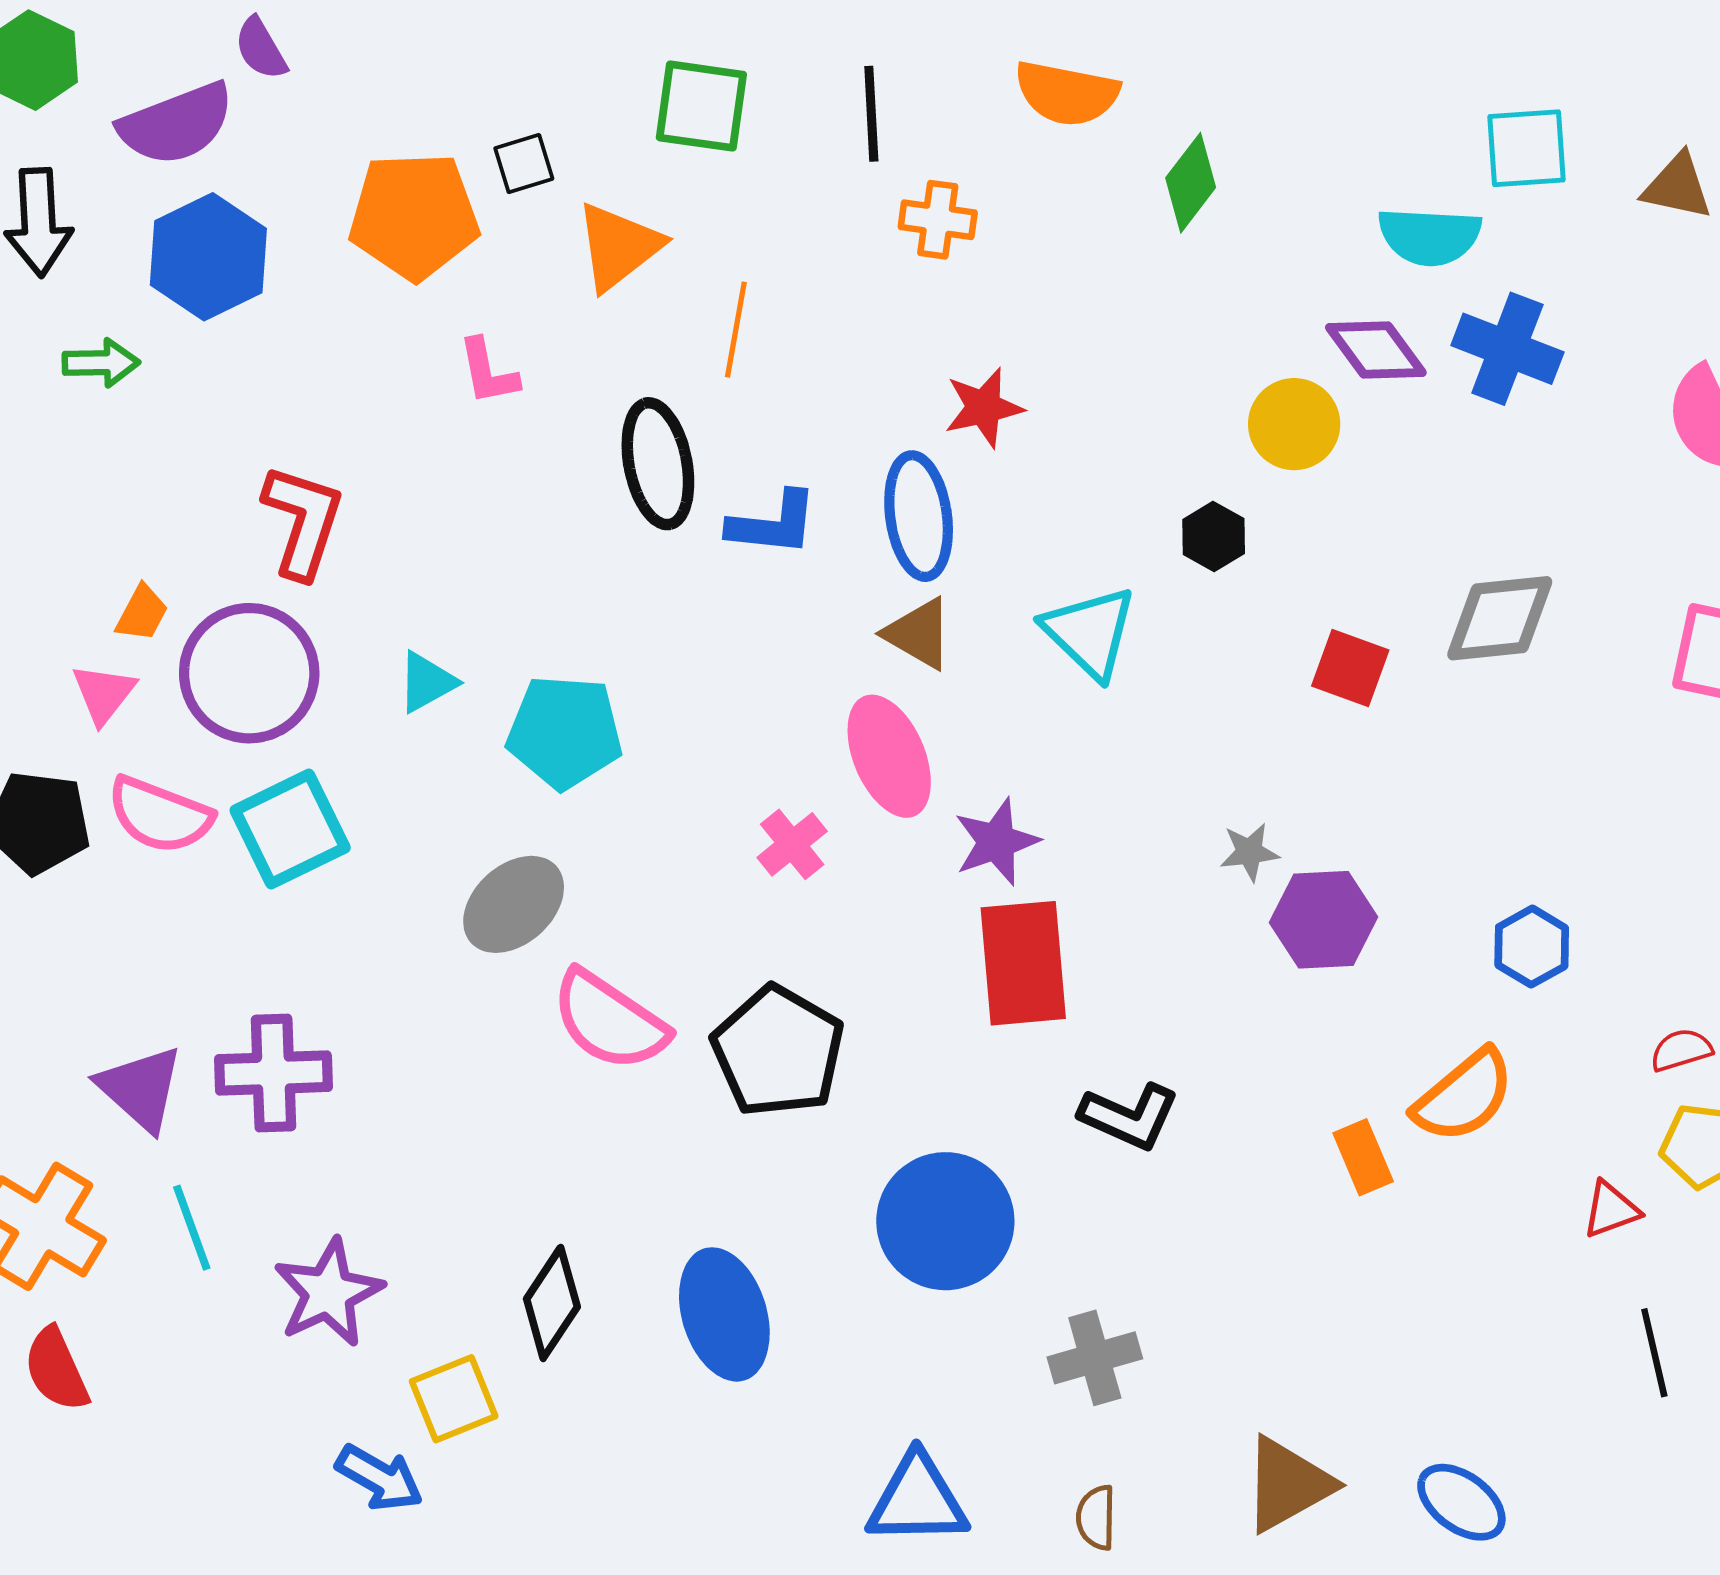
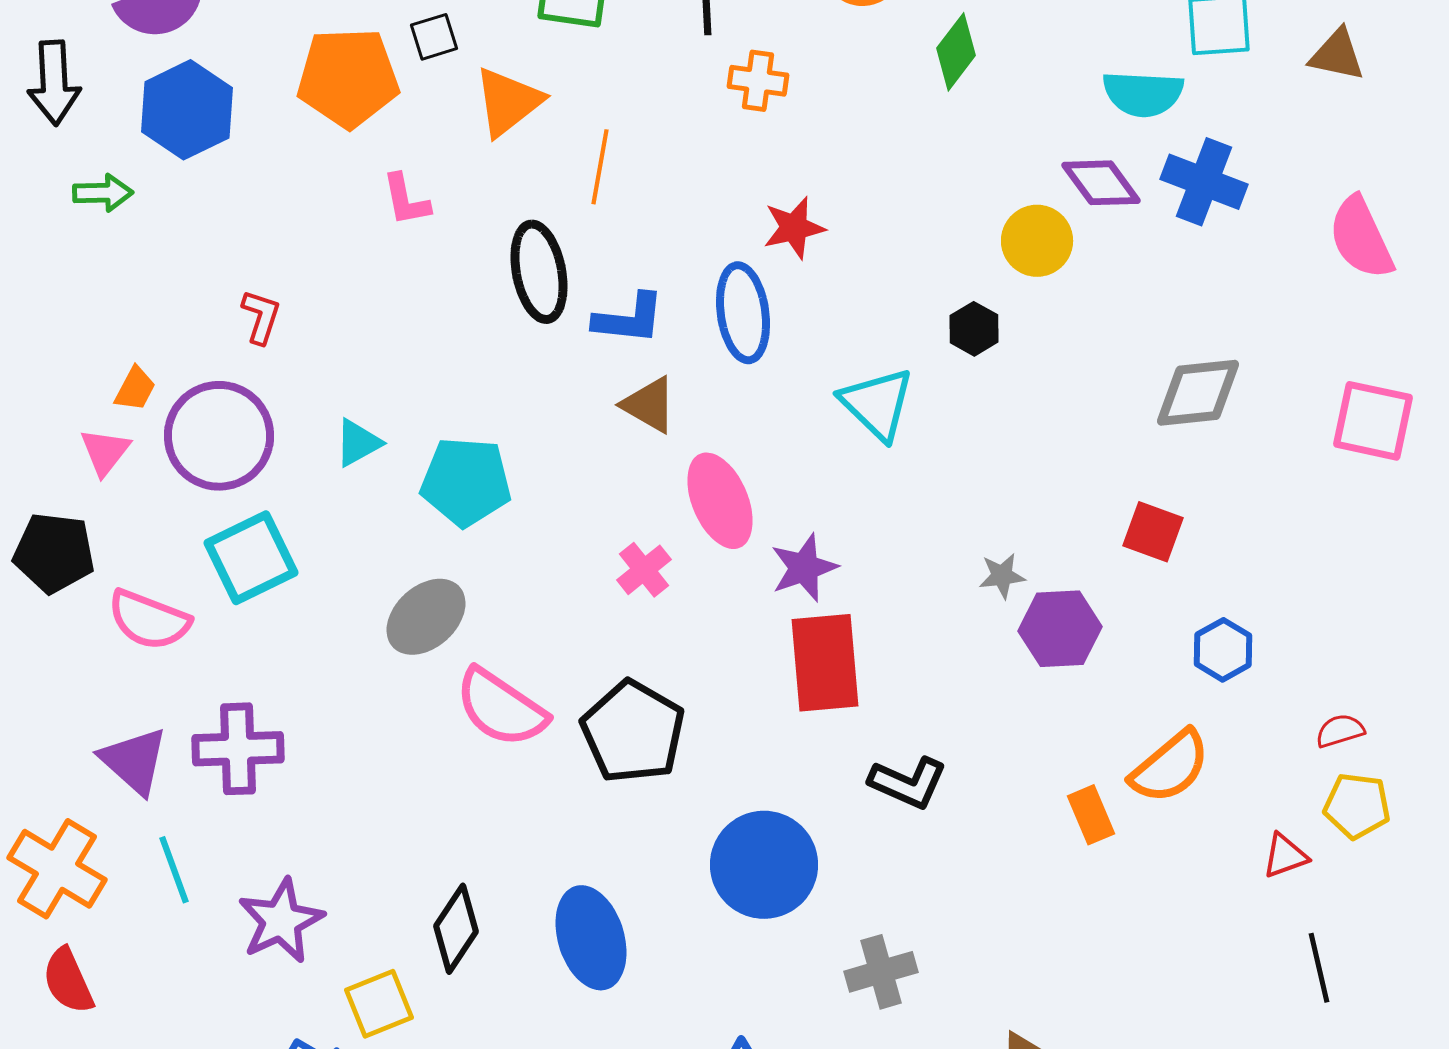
red L-shape: (303, 521) -> (261, 317), size x0.6
brown triangle: (919, 634) -> (649, 405), moved
red square: (1350, 668) -> (1153, 532), moved
pink semicircle: (160, 815) -> (149, 620), moved

